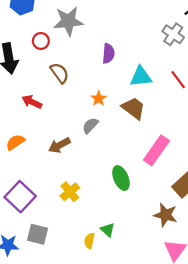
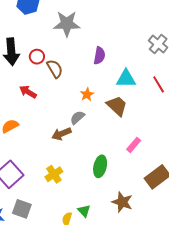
red circle: (41, 41) -> (37, 57), moved
brown arrow: (59, 145) -> (61, 134), moved
pink rectangle: (156, 150) -> (134, 145), size x0.6
green ellipse: (121, 178) -> (100, 166), turned 30
brown star: (166, 215) -> (122, 202), moved

